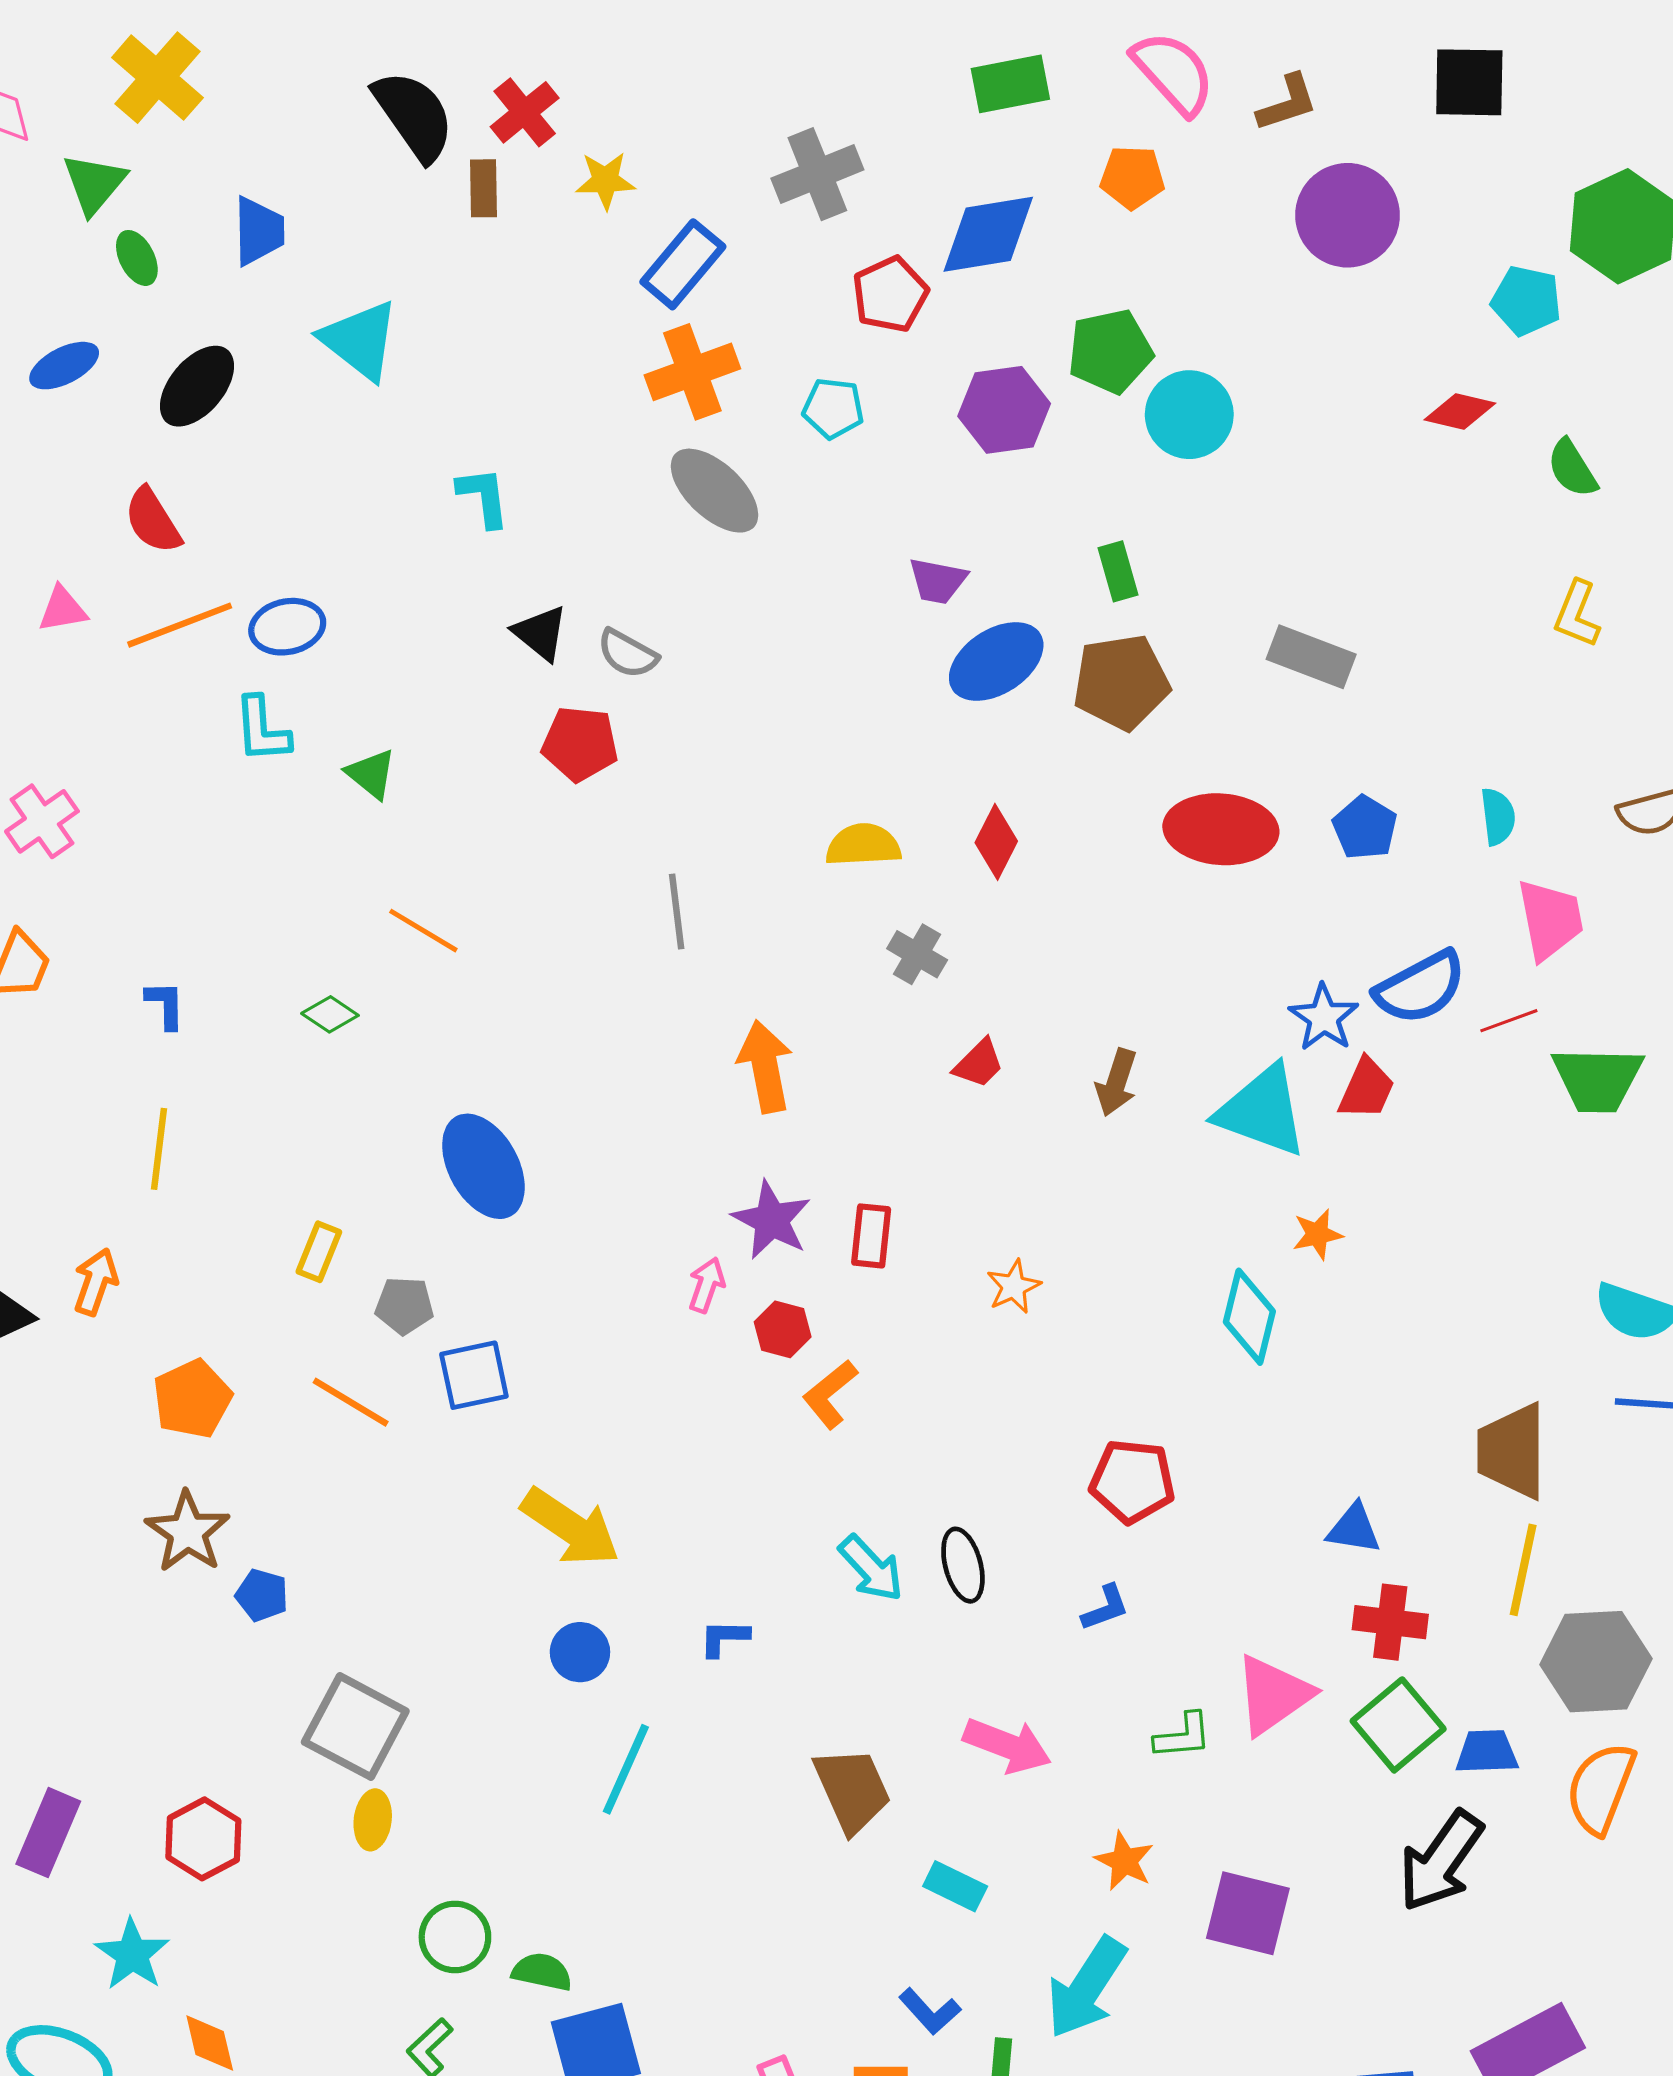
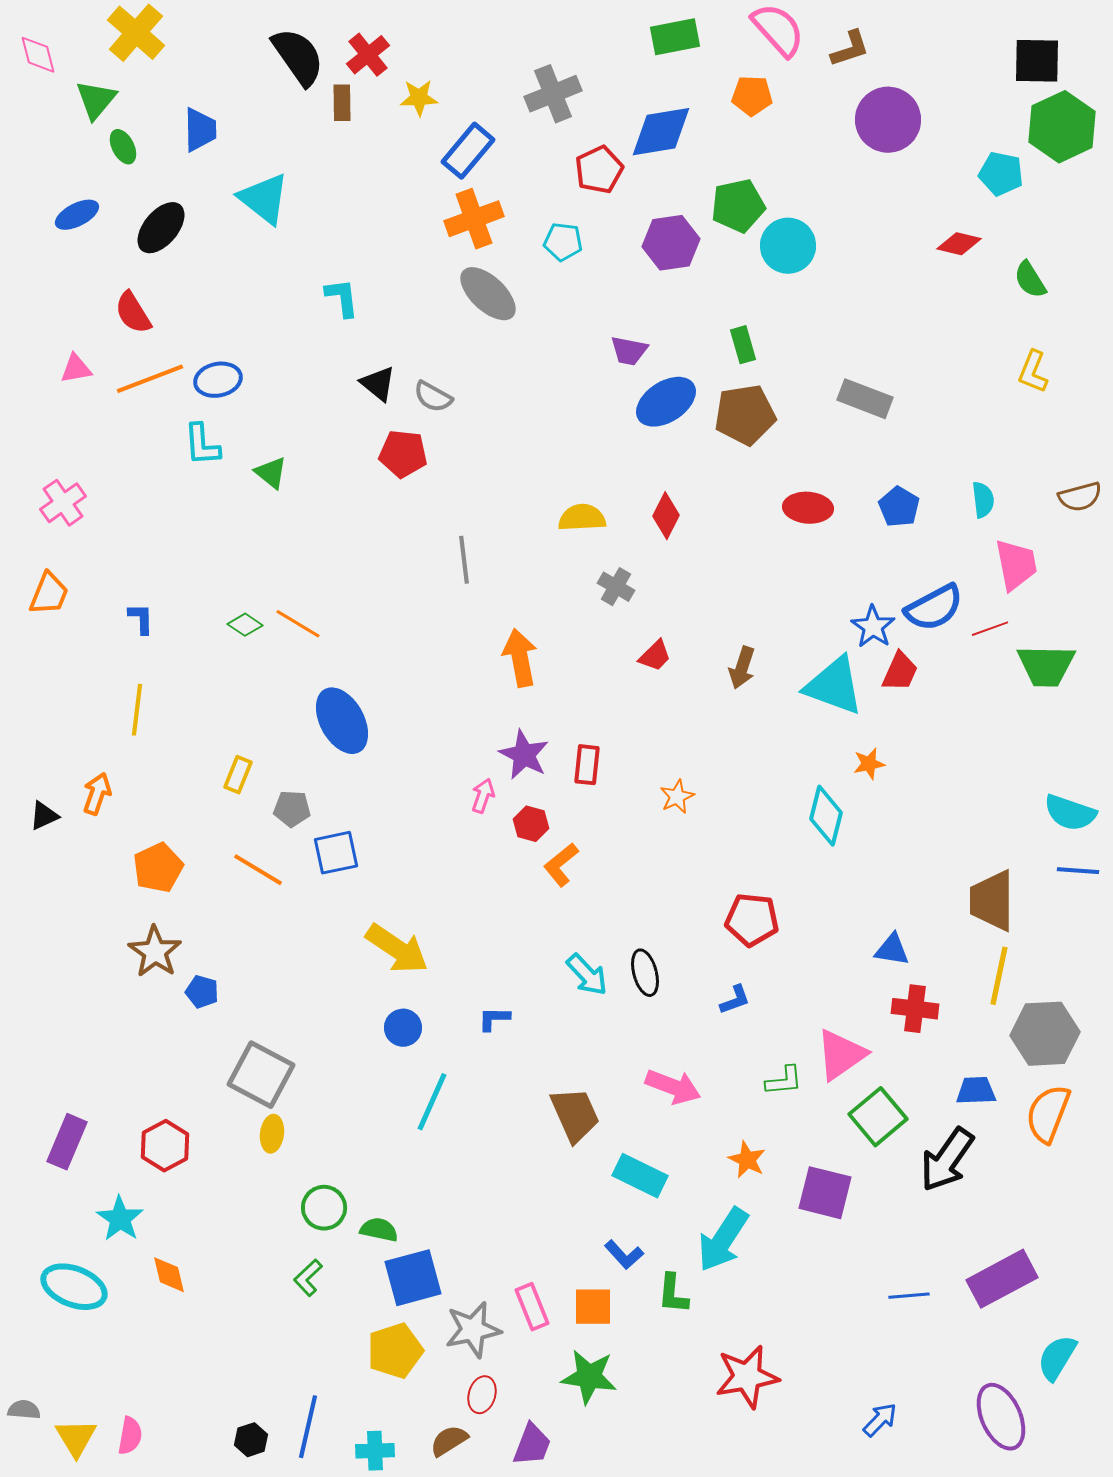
black square: (1469, 82) -> (1037, 61), moved
red ellipse: (1221, 829) -> (808, 508), size x0.7
orange line: (423, 931) -> (298, 624), moved
green square: (1398, 1725) -> (878, 1117), moved
cyan rectangle: (955, 1886) -> (640, 1176), size x1.4

